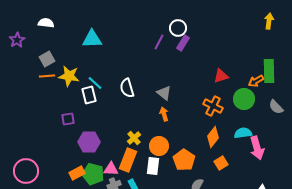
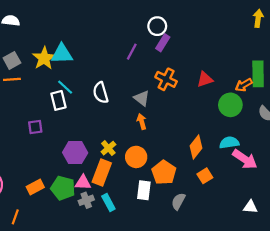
cyan triangle: (92, 39) -> (62, 54), moved
purple line: (159, 42) -> (132, 52), moved
yellow star: (69, 76) -> (44, 58), moved, turned 30
orange cross: (213, 106) -> (166, 79), moved
purple hexagon: (89, 142) -> (75, 153), moved
pink arrow: (257, 148) -> (245, 159), turned -40
white rectangle: (153, 166) -> (144, 190), moved
orange rectangle: (77, 173) -> (35, 187), moved

